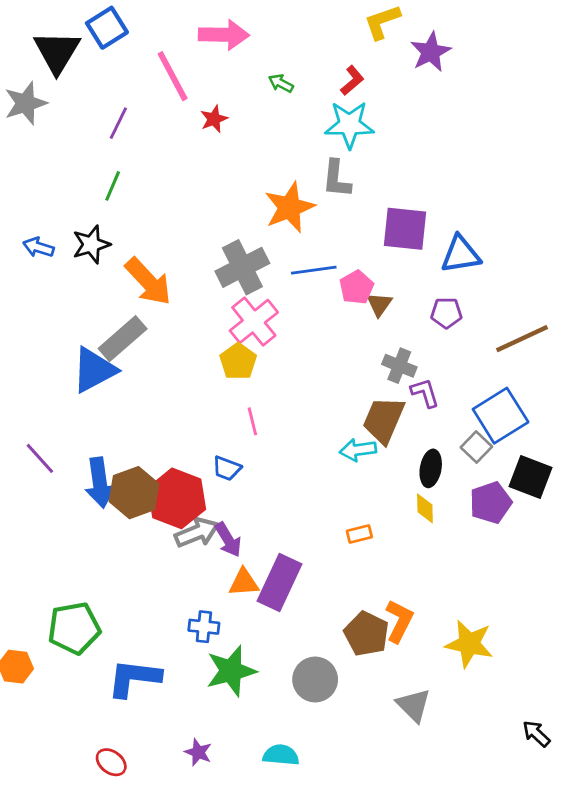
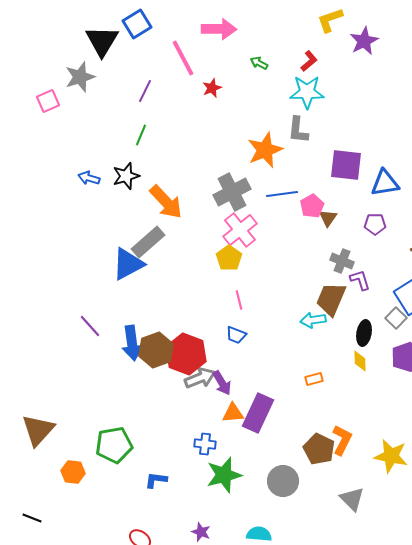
blue trapezoid: (227, 468) -> (236, 335), moved
blue L-shape: (134, 678) -> (156, 480), size x0.6

